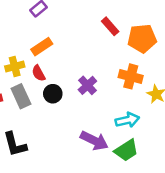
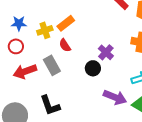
yellow cross: (15, 67) -> (45, 30), moved
black circle: (53, 94) -> (93, 68), moved

